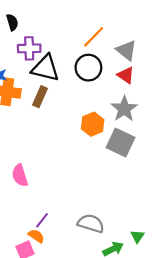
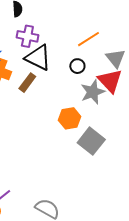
black circle: (88, 68) -> (77, 66), size x0.6
red triangle: (126, 75) -> (110, 81), size x1.5
gray star: (124, 109) -> (93, 92), moved

